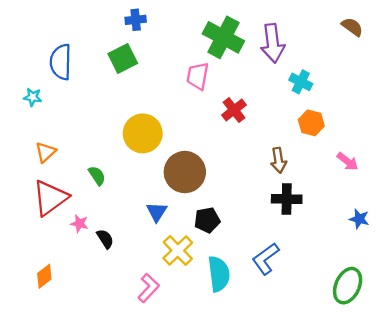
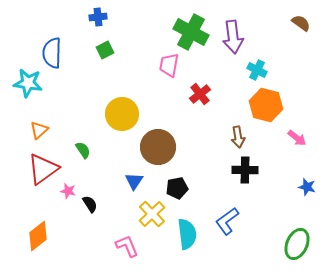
blue cross: (136, 20) -> (98, 17), moved
green square: (123, 58) -> (105, 50), size x0.7
cyan star: (33, 97) -> (28, 83), size x1.8
orange hexagon: (311, 123) -> (266, 105), size x1.5
orange diamond: (44, 276) -> (38, 236), size x1.4
pink L-shape: (149, 288) -> (127, 246), turned -65

